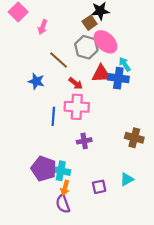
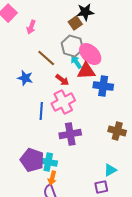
pink ellipse: (106, 42) -> (90, 54), moved
cyan arrow: (125, 64) -> (76, 62), moved
blue cross: (118, 78) -> (103, 86), moved
pink cross: (77, 107) -> (63, 102), turned -30
purple cross: (84, 141) -> (70, 134), size x1.5
purple square: (99, 187) -> (101, 187), moved

